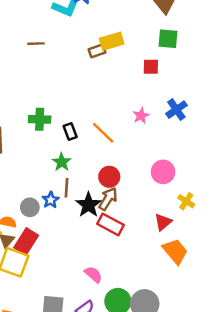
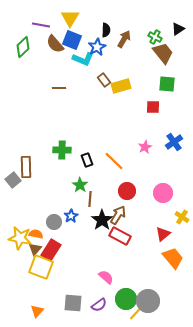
brown rectangle: (97, 51) -> (104, 80), moved, turned 72
red circle: (109, 177) -> (127, 191), moved
brown line: (66, 188) -> (90, 199), moved

